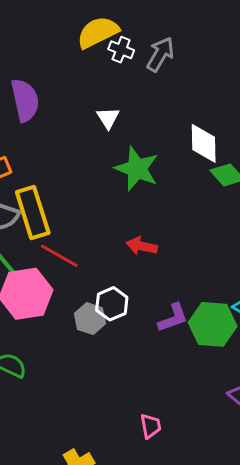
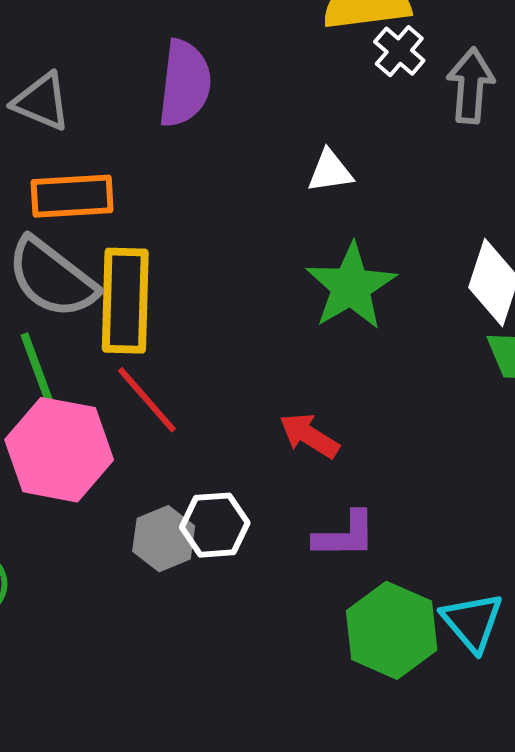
gray arrow: (160, 54) -> (471, 86), turned -45
white triangle: (108, 118) -> (330, 171), turned 35
purple L-shape: (173, 318) -> (345, 535), moved

